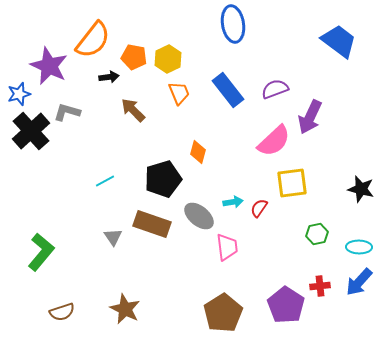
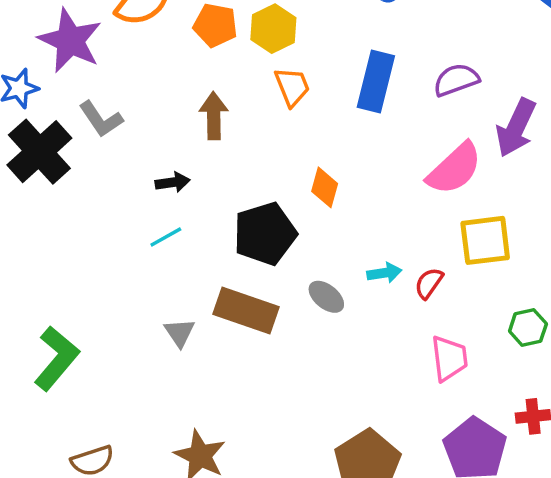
black arrow: (109, 77) -> (173, 182), moved
blue rectangle: (228, 90) -> (376, 82), turned 52
brown arrow: (133, 110) -> (214, 116), turned 44
gray L-shape: (67, 112) -> (101, 119), turned -140
gray ellipse: (199, 216) -> (326, 297), size x0.7
pink trapezoid: (227, 247) -> (449, 358), moved

